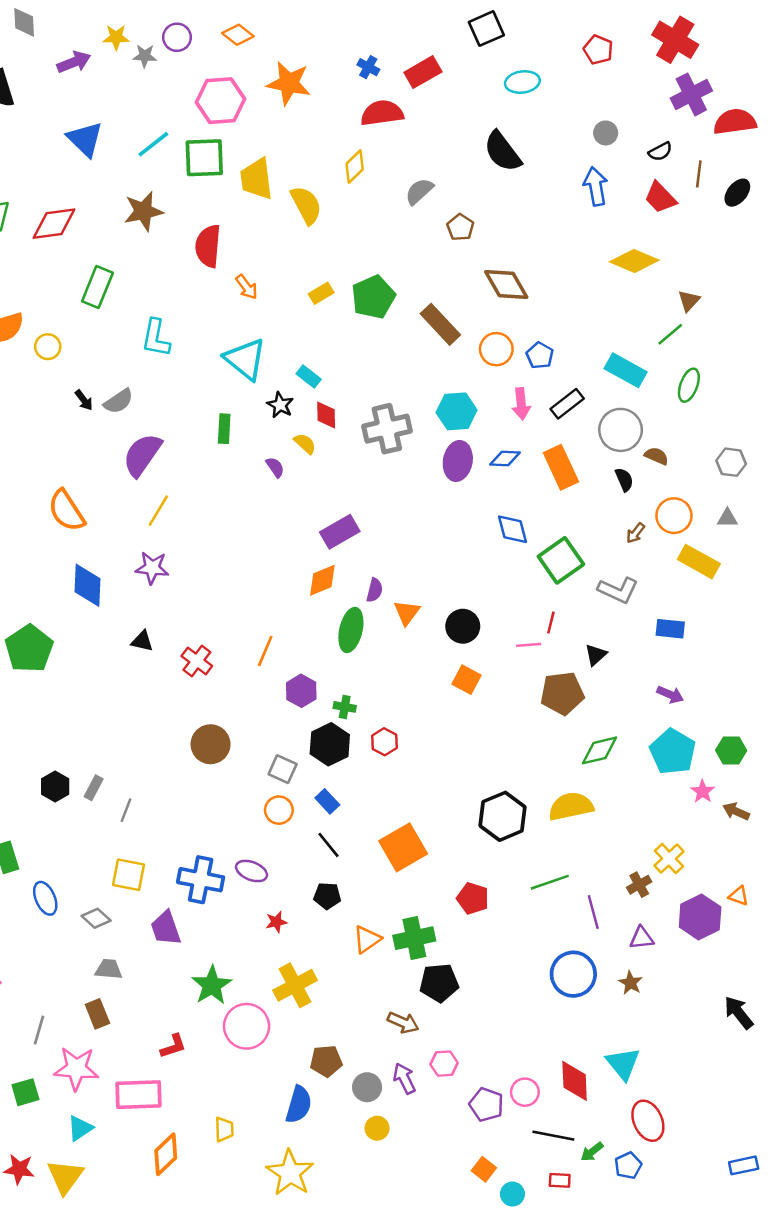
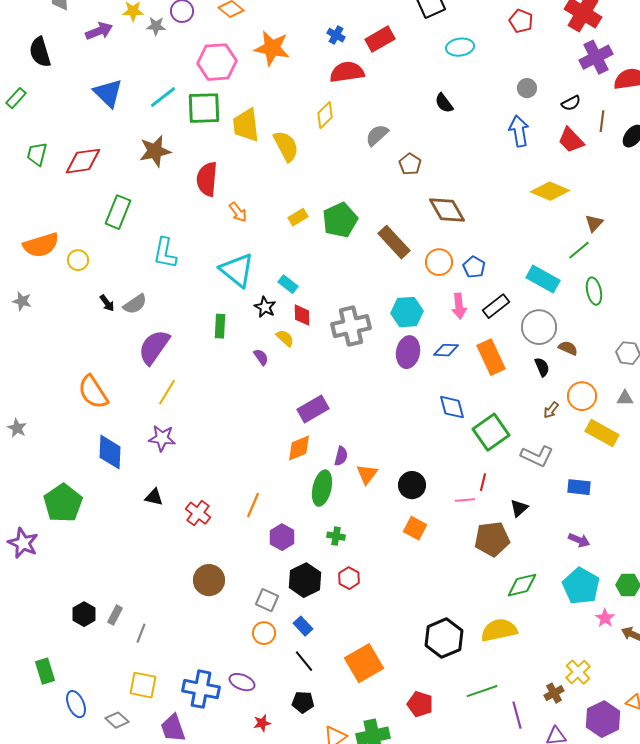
black semicircle: (503, 152) -> (444, 103), size x0.6
green ellipse: (689, 385) -> (594, 291), turned -32
green cross: (345, 707) -> (336, 536), moved

